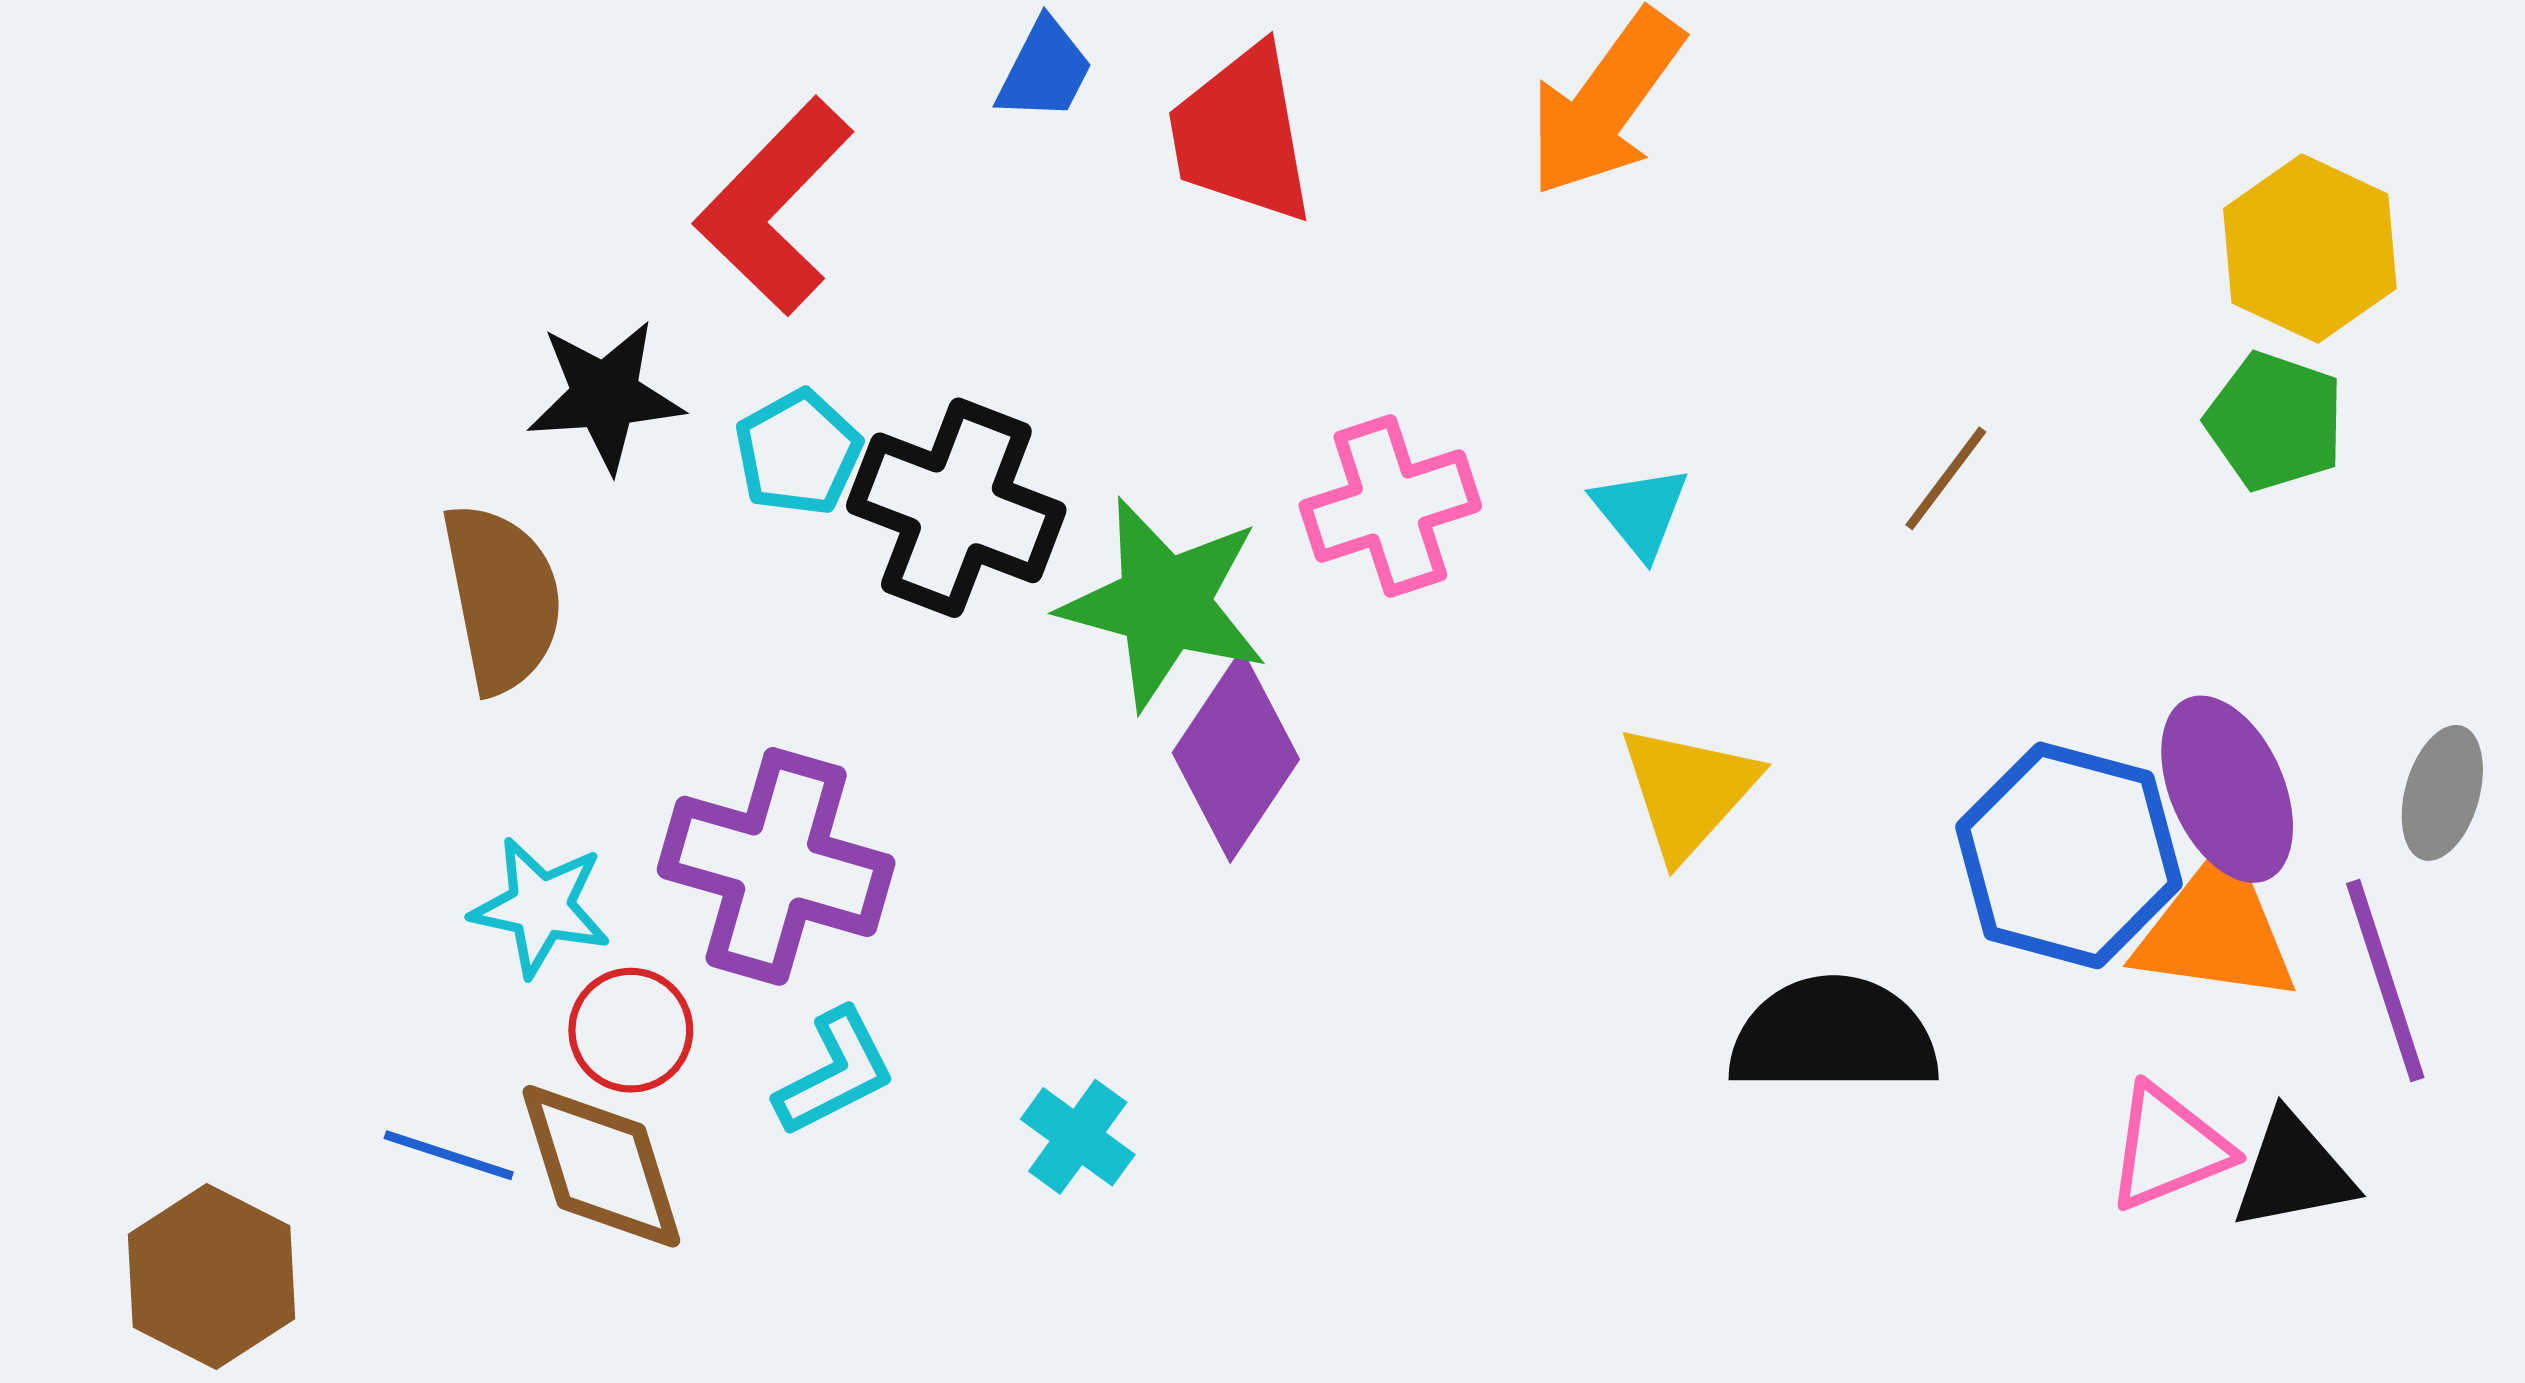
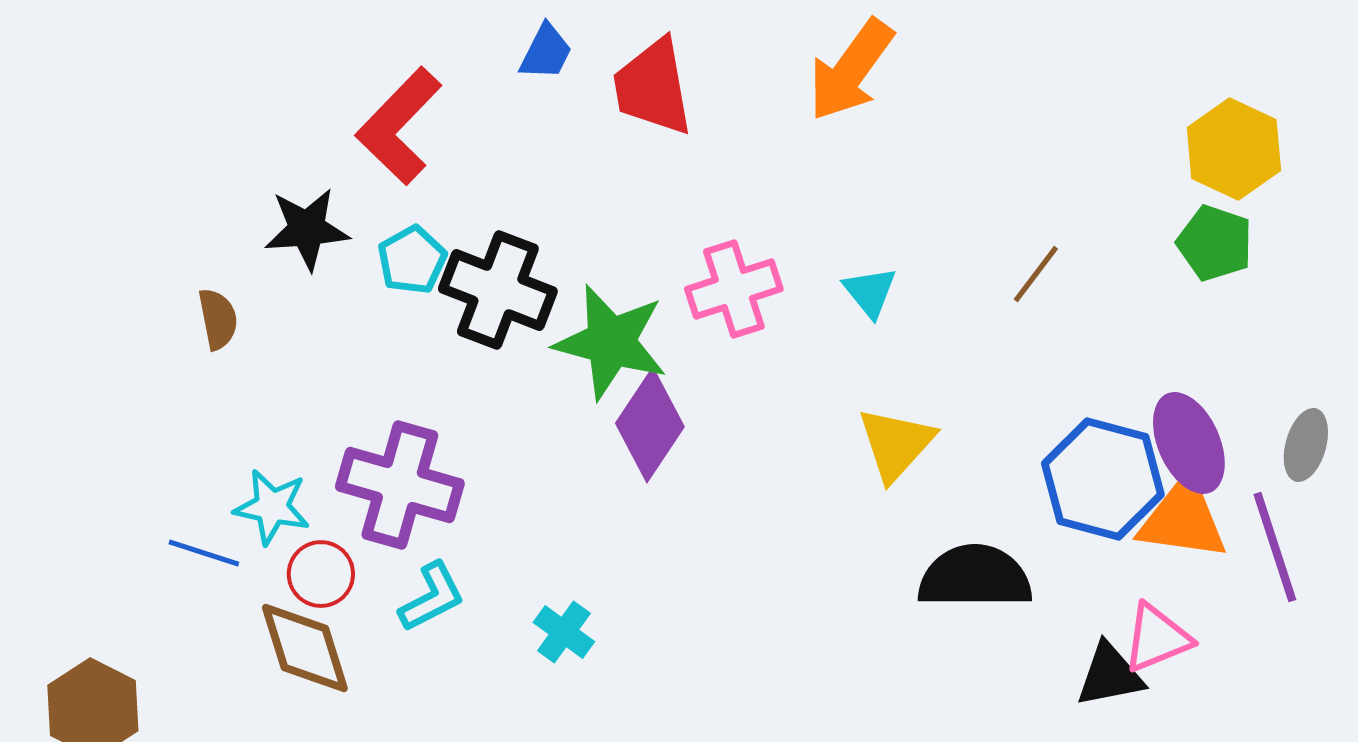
brown semicircle: (502, 598) -> (218, 319), moved, size x0.6
blue line: (449, 1155) -> (204, 553), moved
black triangle: (2293, 1172) -> (1110, 675), moved

